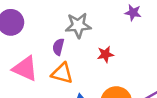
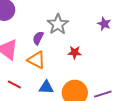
gray star: (78, 25) -> (58, 24), turned 30

